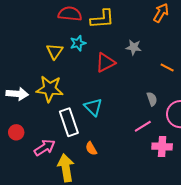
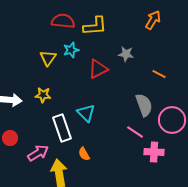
yellow star: (50, 89) -> (43, 95), size x0.6
gray semicircle: (152, 99) -> (144, 105), size x1.6
pink line: (143, 126) -> (135, 132), turned 66

